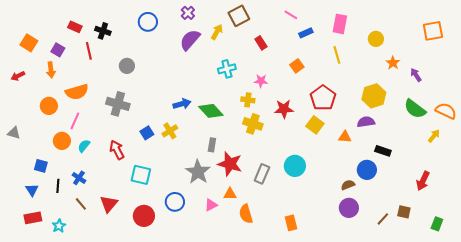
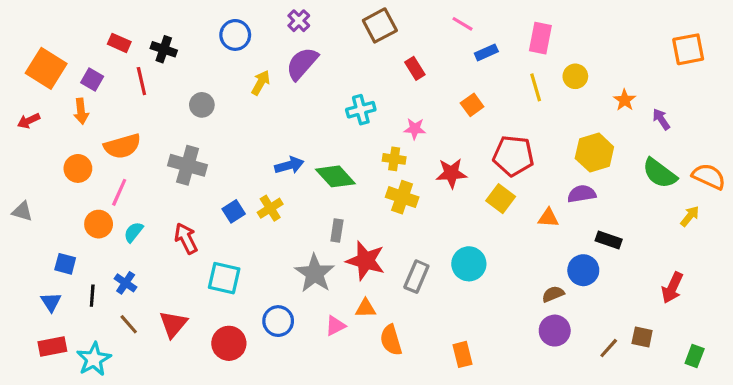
yellow arrow: (217, 32) -> (261, 83), moved
yellow circle: (376, 39) -> (575, 76), moved
orange square: (29, 43) -> (46, 68), size x1.4
red pentagon: (323, 98) -> (513, 156), turned -30
cyan star: (59, 226) -> (94, 359), size x1.5

